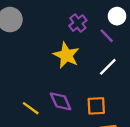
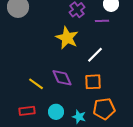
purple line: (107, 36) -> (102, 21), turned -48
white line: (108, 67) -> (95, 55), moved

